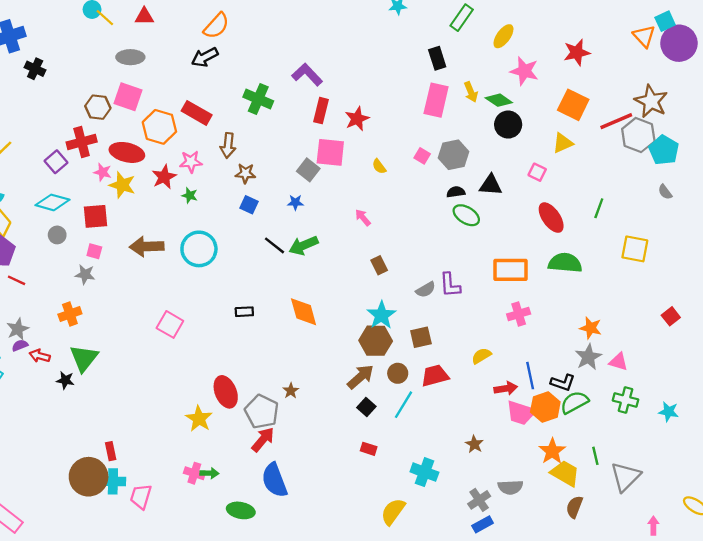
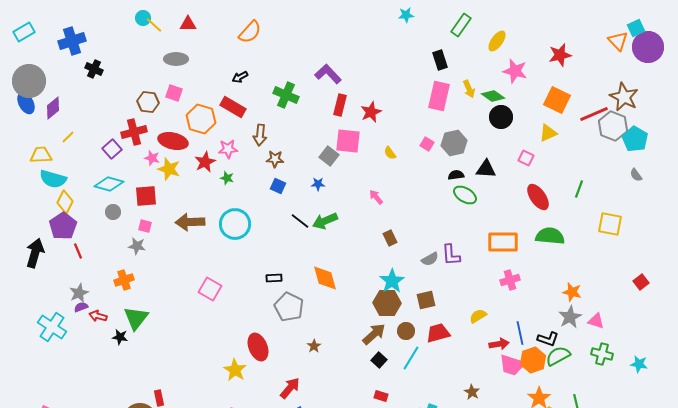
black arrow: (205, 57) -> (240, 77), moved, size x0.7
pink square: (128, 97) -> (174, 93), size x0.7
red line: (16, 280) -> (78, 251), turned 42
gray pentagon: (262, 412) -> (289, 307), moved

